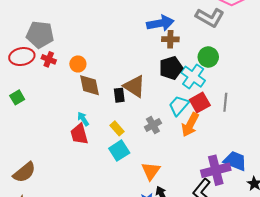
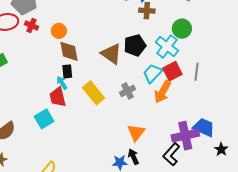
black pentagon: (171, 68) -> (135, 45), moved
black rectangle: (119, 95) -> (67, 71), moved
yellow rectangle: (117, 128) -> (94, 93), size x1.6
cyan square: (119, 151) -> (44, 119), moved
orange triangle: (151, 171) -> (136, 132), moved

